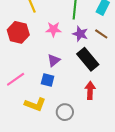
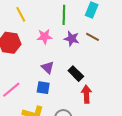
black rectangle: (88, 59) -> (76, 74), moved, size x0.7
purple triangle: (54, 60) -> (48, 67), turned -32

